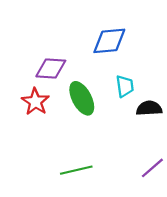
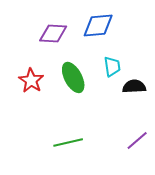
purple diamond: (51, 68) -> (53, 33), moved

